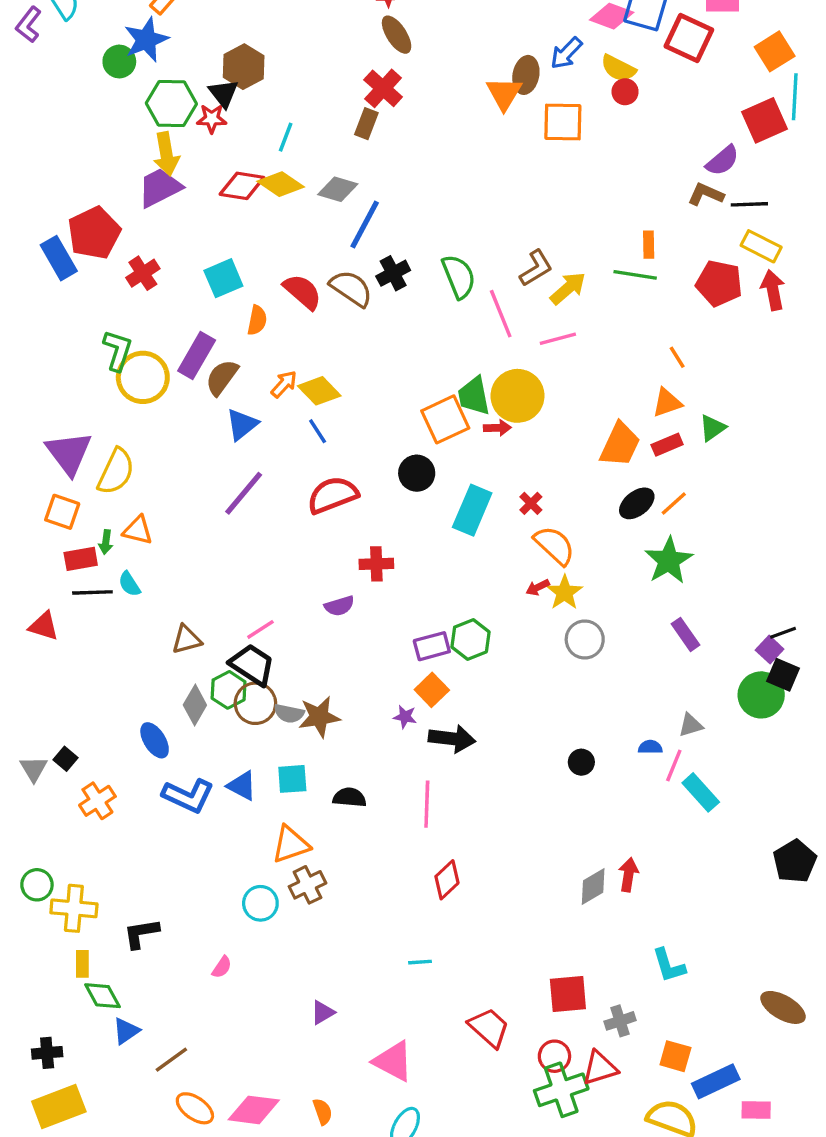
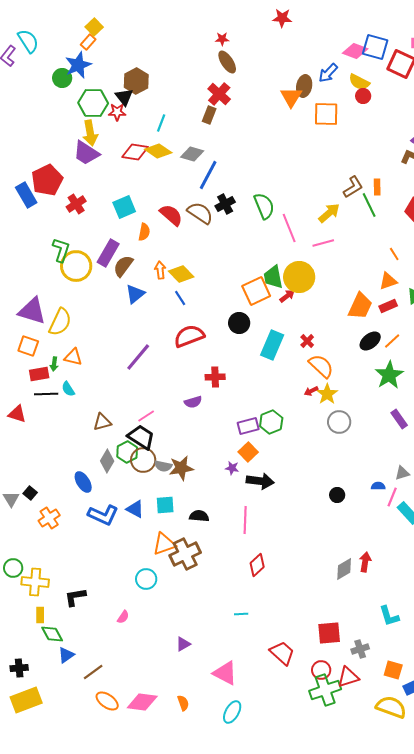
purple trapezoid: (160, 188) -> (86, 153), turned -120
brown L-shape: (536, 268) -> (353, 187), moved
green line: (635, 275) -> (369, 205), turned 55
orange arrow: (284, 384) -> (160, 270), turned -48
red arrow: (497, 428) -> (287, 296), turned -35
purple triangle: (69, 453) -> (32, 311), turned -36
purple line: (244, 493) -> (138, 357), moved
brown cross: (307, 885) -> (185, 554), moved, size x1.4

